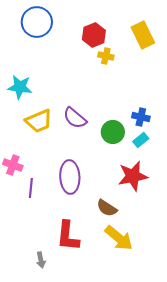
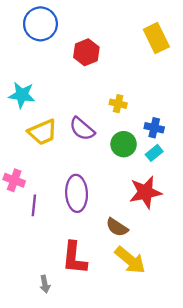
red hexagon: (94, 35) -> (86, 52), moved
yellow cross: (106, 56) -> (118, 104), moved

